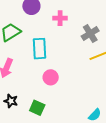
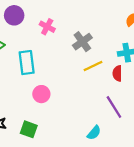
pink cross: (60, 18) -> (47, 27), turned 32

